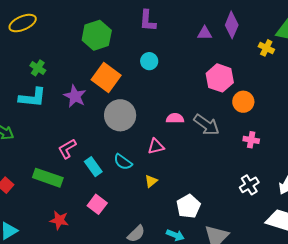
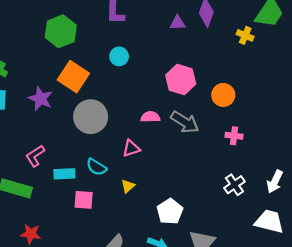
pink hexagon: (220, 78) -> (181, 79), moved
cyan rectangle: (93, 167) -> (64, 174), turned -54
pink square: (97, 204) -> (84, 200), moved, turned -30

